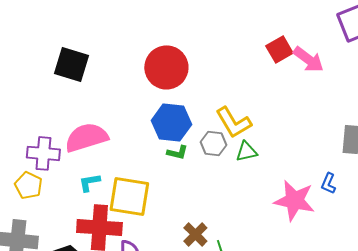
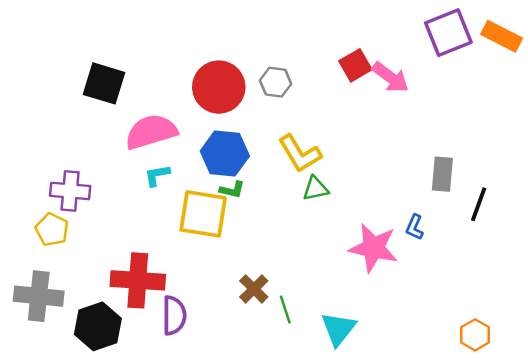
pink semicircle: (86, 137) -> (151, 132), moved
gray hexagon: (213, 143) -> (276, 82), moved
cyan L-shape: (89, 182) -> (157, 175), moved
yellow square: (129, 196) -> (203, 214), moved

